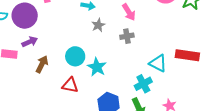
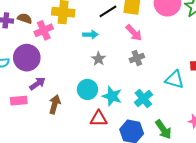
gray star: (98, 25) -> (99, 59), moved
cyan cross: (143, 84) -> (143, 99), moved
red triangle: (70, 85) -> (99, 119), moved

